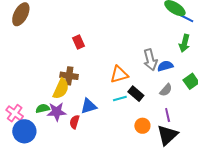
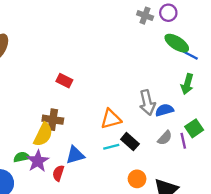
red rectangle: (78, 42) -> (64, 81), turned -40
purple star: (57, 112) -> (38, 161), turned -30
purple line: (168, 115) -> (183, 141), moved

